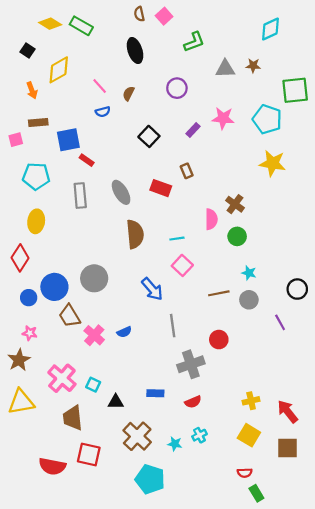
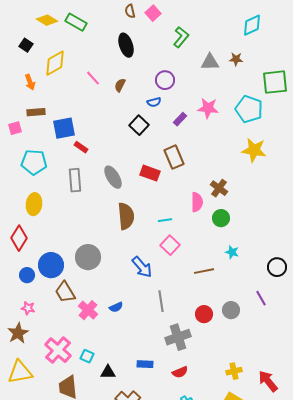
green L-shape: (194, 42) -> (181, 37), turned -30
blue semicircle: (103, 112) -> (154, 102), moved
brown rectangle: (187, 171) -> (174, 157), size x1.6
gray circle: (249, 300) -> (231, 310), moved

